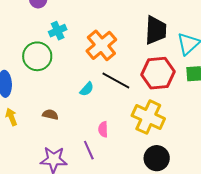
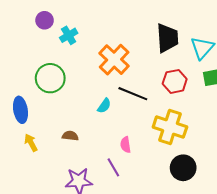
cyan cross: (58, 31) -> (69, 35), moved
red hexagon: (158, 73) -> (175, 81), size x0.7

